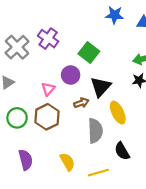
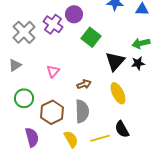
purple circle: (71, 75) -> (74, 14), moved
black triangle: (101, 87) -> (115, 61), moved
brown hexagon: (47, 117) -> (52, 112), moved
gray semicircle: (95, 131) -> (82, 111), moved
yellow line: (98, 173) -> (100, 138), moved

